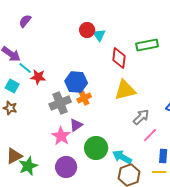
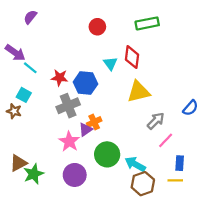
cyan triangle: (99, 35) -> (110, 64), moved
green rectangle: (147, 45) -> (147, 23), moved
red star: (38, 77) -> (60, 78), moved
cyan square: (12, 86) -> (24, 95), moved
orange cross: (84, 98) -> (94, 122), moved

